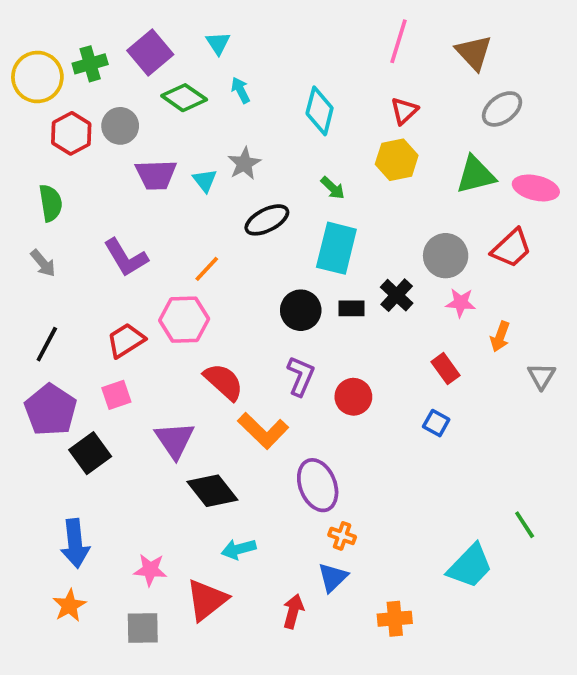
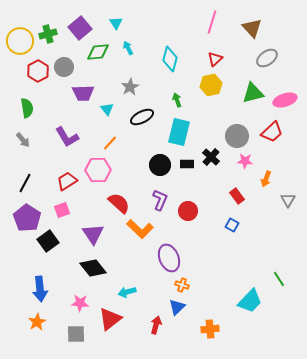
green diamond: (184, 98) -> (98, 52), turned -40
cyan triangle: (205, 180) -> (107, 109), moved
green arrow: (333, 188) -> (177, 100), turned -152
pink ellipse: (536, 188) -> (285, 100), turned -30
black diamond: (212, 491) -> (93, 268), moved

